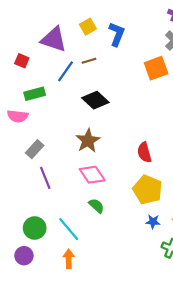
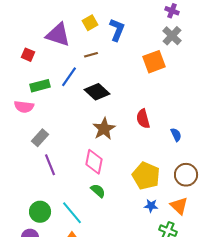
blue line: (66, 71) -> (69, 77), moved
brown star: (88, 141) -> (104, 129), moved
red semicircle: (144, 152) -> (143, 119), moved
pink diamond: (92, 175) -> (94, 162), turned 45

